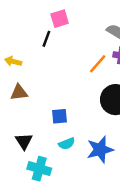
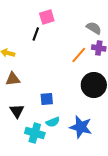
black triangle: (24, 141) -> (17, 111), moved
blue star: (100, 150) -> (81, 127), turned 30
cyan cross: (39, 169) -> (35, 133), moved

